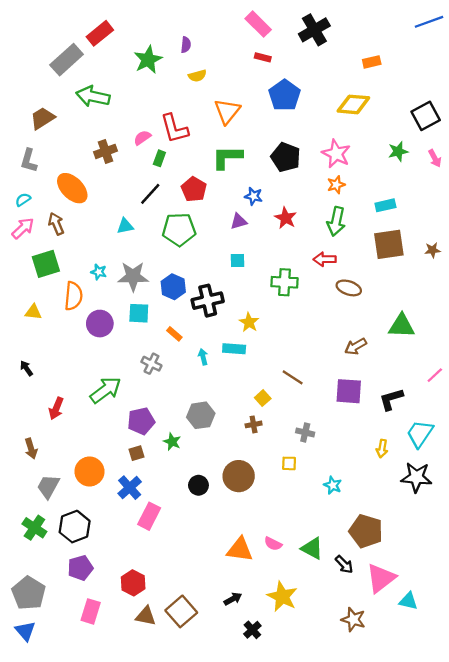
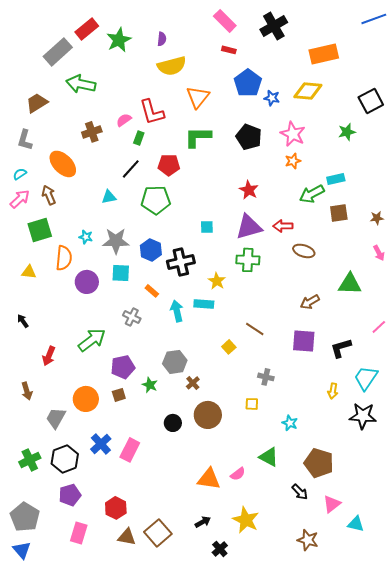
green star: (148, 60) -> (119, 40), moved
orange rectangle: (372, 62) -> (324, 54), size x1.8
yellow semicircle: (197, 76) -> (172, 66), size x1.8
pink arrow: (435, 158) -> (379, 253), moved
red pentagon: (194, 189) -> (169, 165), turned -30
blue star: (254, 196) -> (272, 98), moved
purple triangle: (239, 221) -> (249, 227), moved, size x1.8
green arrow: (336, 221) -> (312, 194), moved, turned 50
brown square: (389, 244) -> (339, 213), size x0.7
green cross: (285, 282) -> (248, 260), moved
cyan arrow: (203, 357) -> (177, 311), size x1.5
brown cross: (254, 424) -> (193, 383), moved, turned -32
orange circle: (89, 471) -> (86, 399), moved
gray trapezoid: (48, 486) -> (56, 418), moved
blue cross: (130, 488) -> (101, 444), moved
green cross: (34, 528) -> (30, 460), turned 30
pink semicircle: (273, 544) -> (238, 474), turned -63
green triangle: (312, 548) -> (269, 457), moved
pink triangle: (381, 578) -> (332, 504), size x0.7

